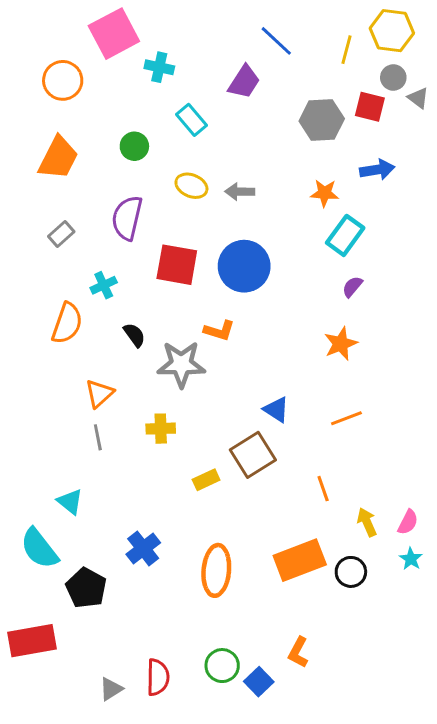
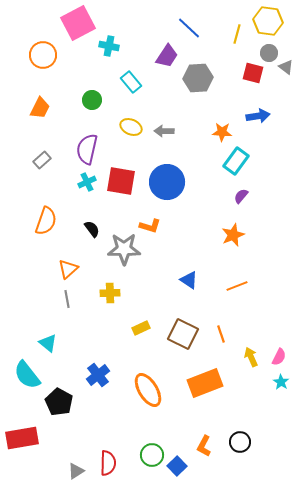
gray hexagon: (322, 120) -> (198, 78), moved
orange trapezoid: (58, 158) -> (40, 108), size x0.7
cyan cross: (104, 285) -> (87, 182), moved
brown square: (253, 455) -> (183, 334), moved, turned -32
orange ellipse: (216, 570) -> (148, 390), turned -36
black circle: (351, 572) -> (240, 442), moved

